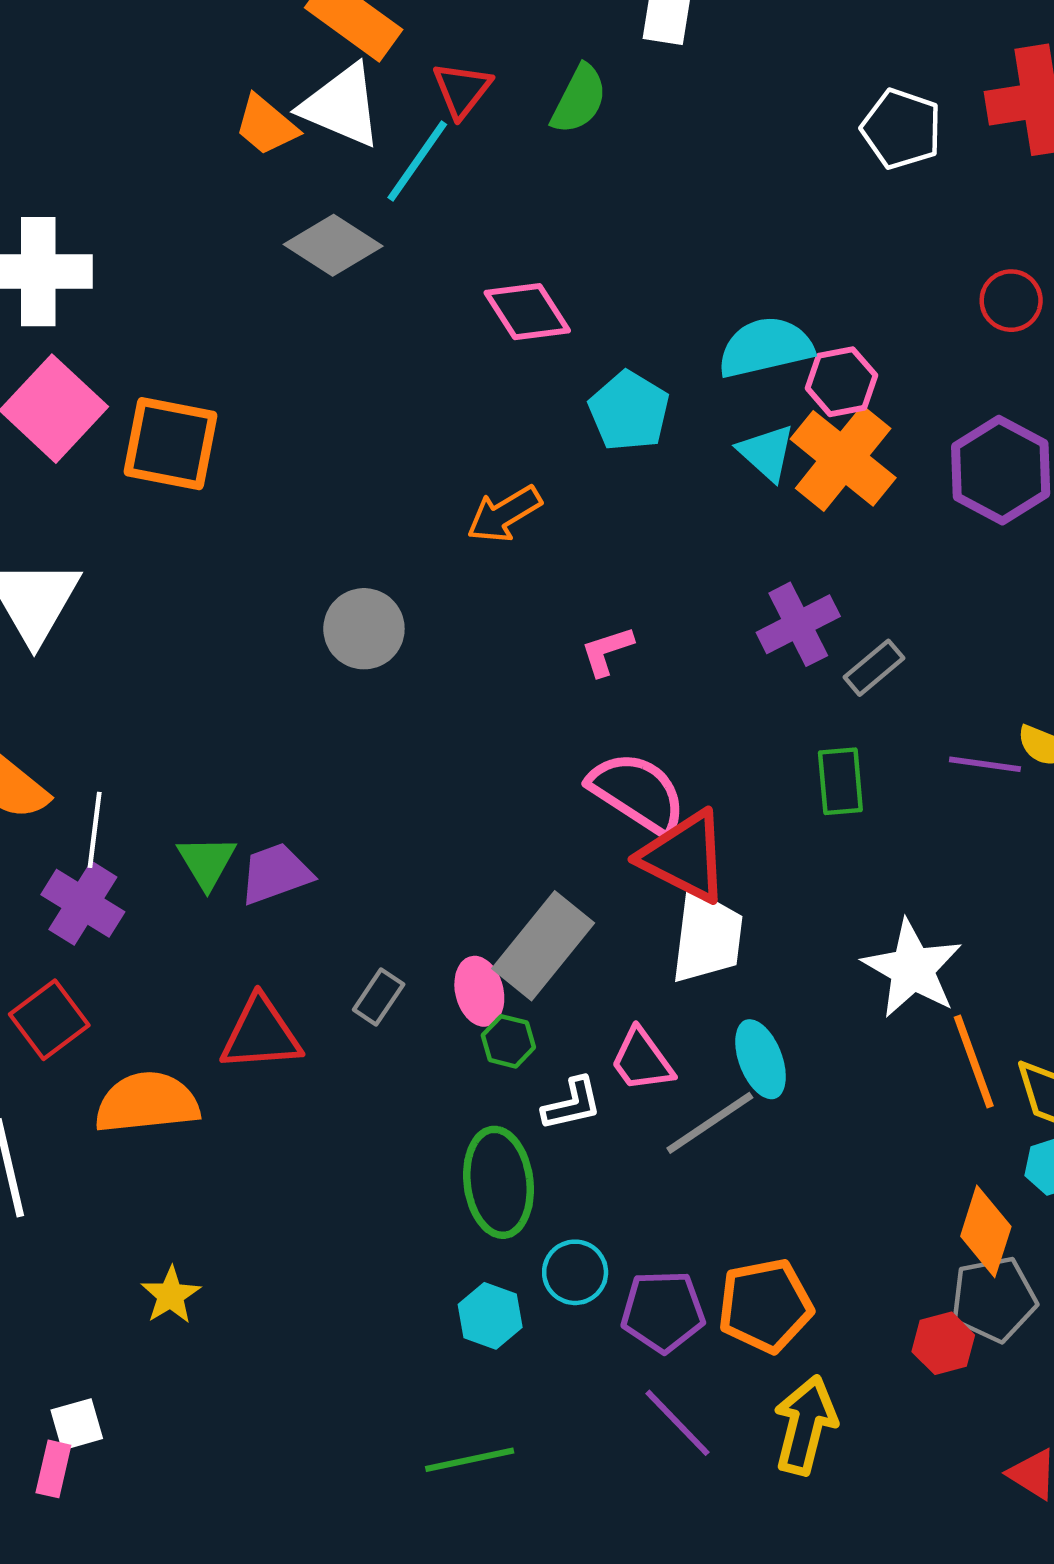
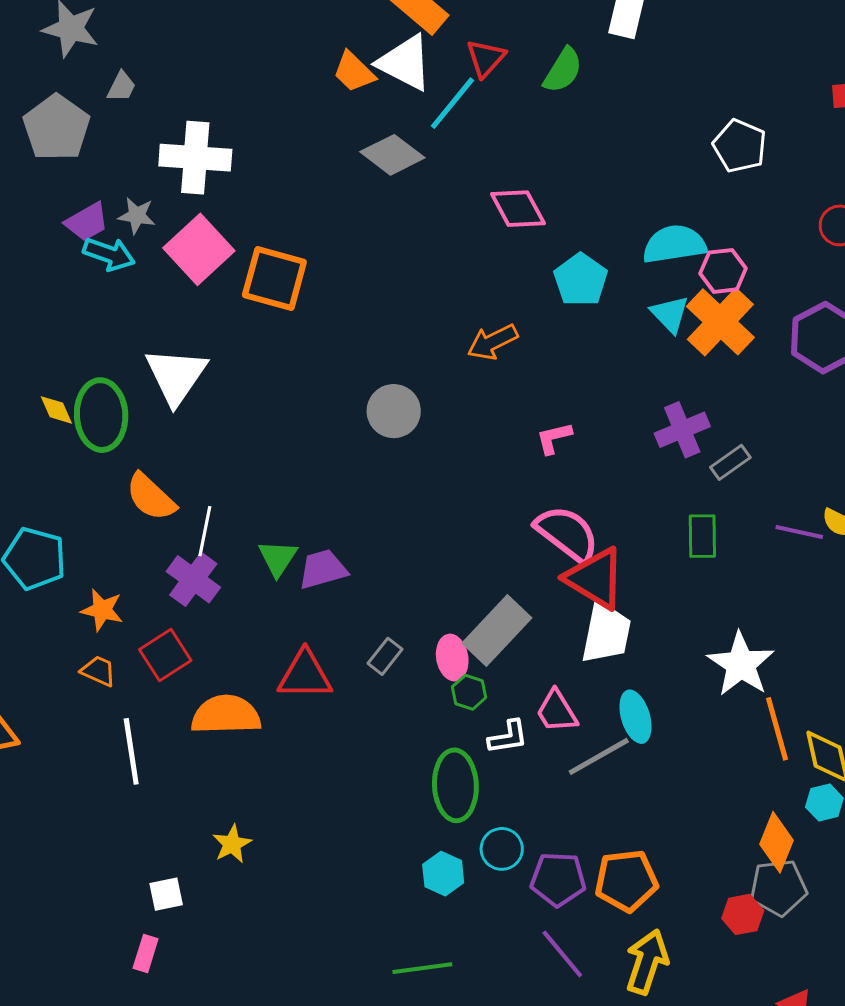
white pentagon: (901, 129) -> (740, 146), moved
white square: (77, 1424) -> (166, 894), moved

